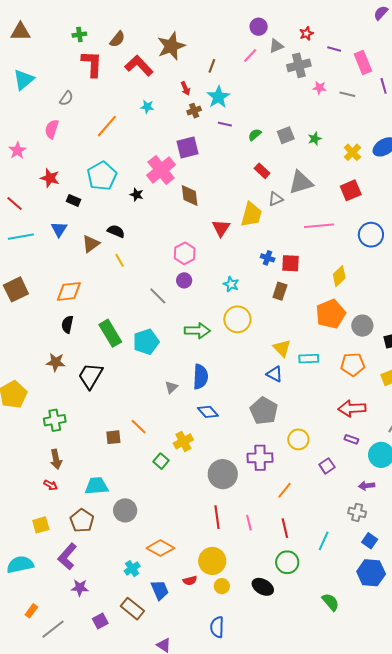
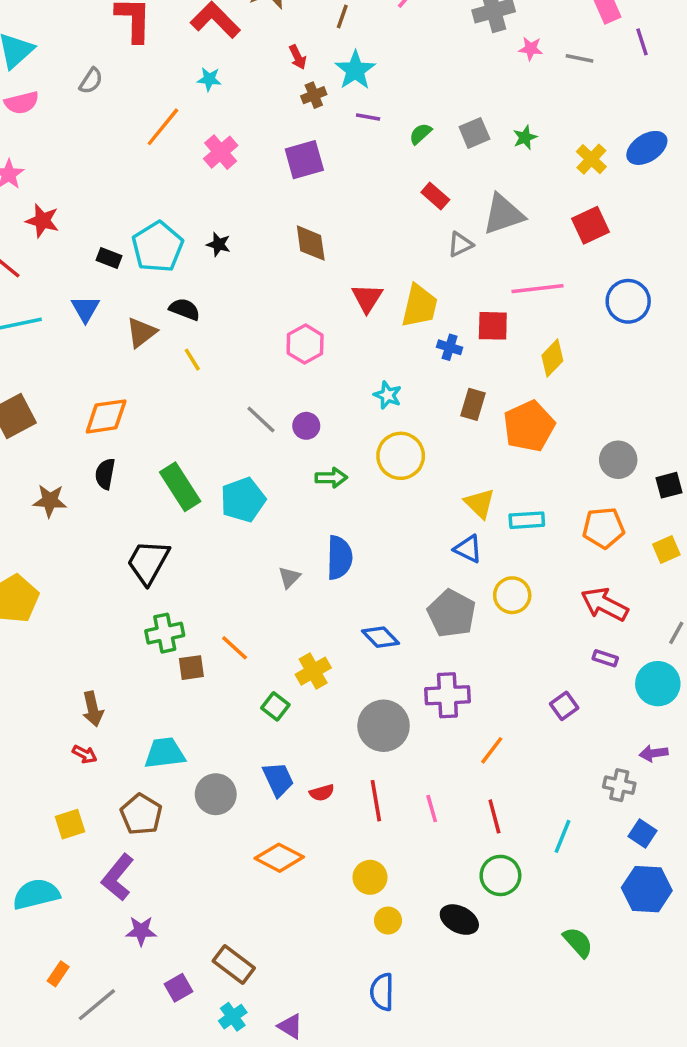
cyan star: (147, 107) -> (209, 79), moved
pink semicircle: (52, 129) -> (22, 103), moved, turned -120
pink cross: (161, 170) -> (221, 152), moved, size x0.7
cyan pentagon: (102, 176) -> (158, 247), moved
red star: (50, 178) -> (42, 221), moved
yellow trapezoid: (251, 215) -> (419, 306), moved
red square: (290, 263) -> (493, 326), moved
yellow diamond: (339, 276) -> (552, 358), moved
purple circle: (184, 280) -> (306, 426), moved
orange pentagon: (331, 314) -> (529, 426), moved
green arrow: (197, 331) -> (331, 478), size x0.7
brown star: (56, 362) -> (50, 501), moved
red arrow: (352, 408) -> (605, 604), turned 32
blue diamond: (208, 412) -> (381, 637), moved
green cross: (55, 420) -> (165, 633), moved
yellow circle: (298, 439) -> (512, 595), moved
purple arrow: (367, 486) -> (654, 753), moved
yellow circle: (212, 561) -> (370, 877), size x0.7
cyan cross: (132, 569) -> (233, 1017), moved
red semicircle: (190, 581) -> (322, 793), moved
blue trapezoid: (160, 590) -> (278, 779), moved

